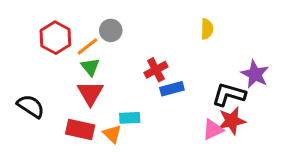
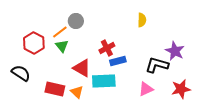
red hexagon: (55, 38) -> (34, 43), moved
red triangle: (90, 93) -> (82, 68), moved, turned -30
cyan rectangle: (130, 118) -> (104, 81), moved, size x1.6
red star: (232, 121) -> (181, 89), moved

